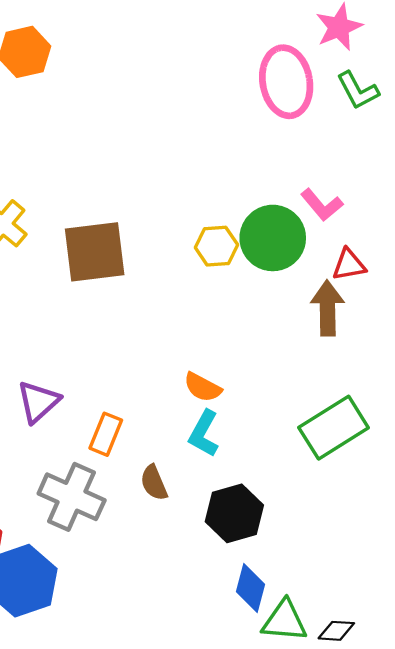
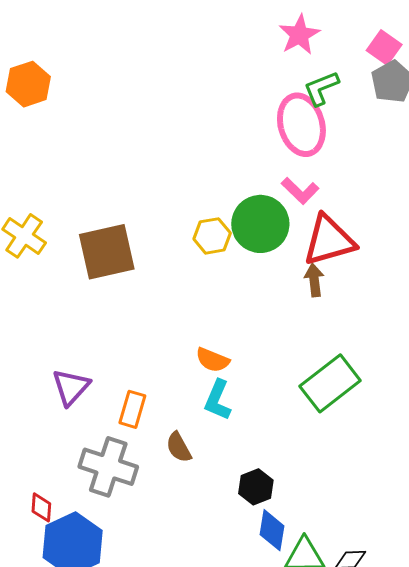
pink ellipse: (286, 82) -> (301, 125), moved
green L-shape: (358, 91) -> (321, 88), turned 102
red triangle: (349, 265) -> (329, 240), size x1.8
brown arrow: (328, 308) -> (314, 280), size x0.7
black hexagon: (234, 513) -> (256, 487), moved, size x0.7

